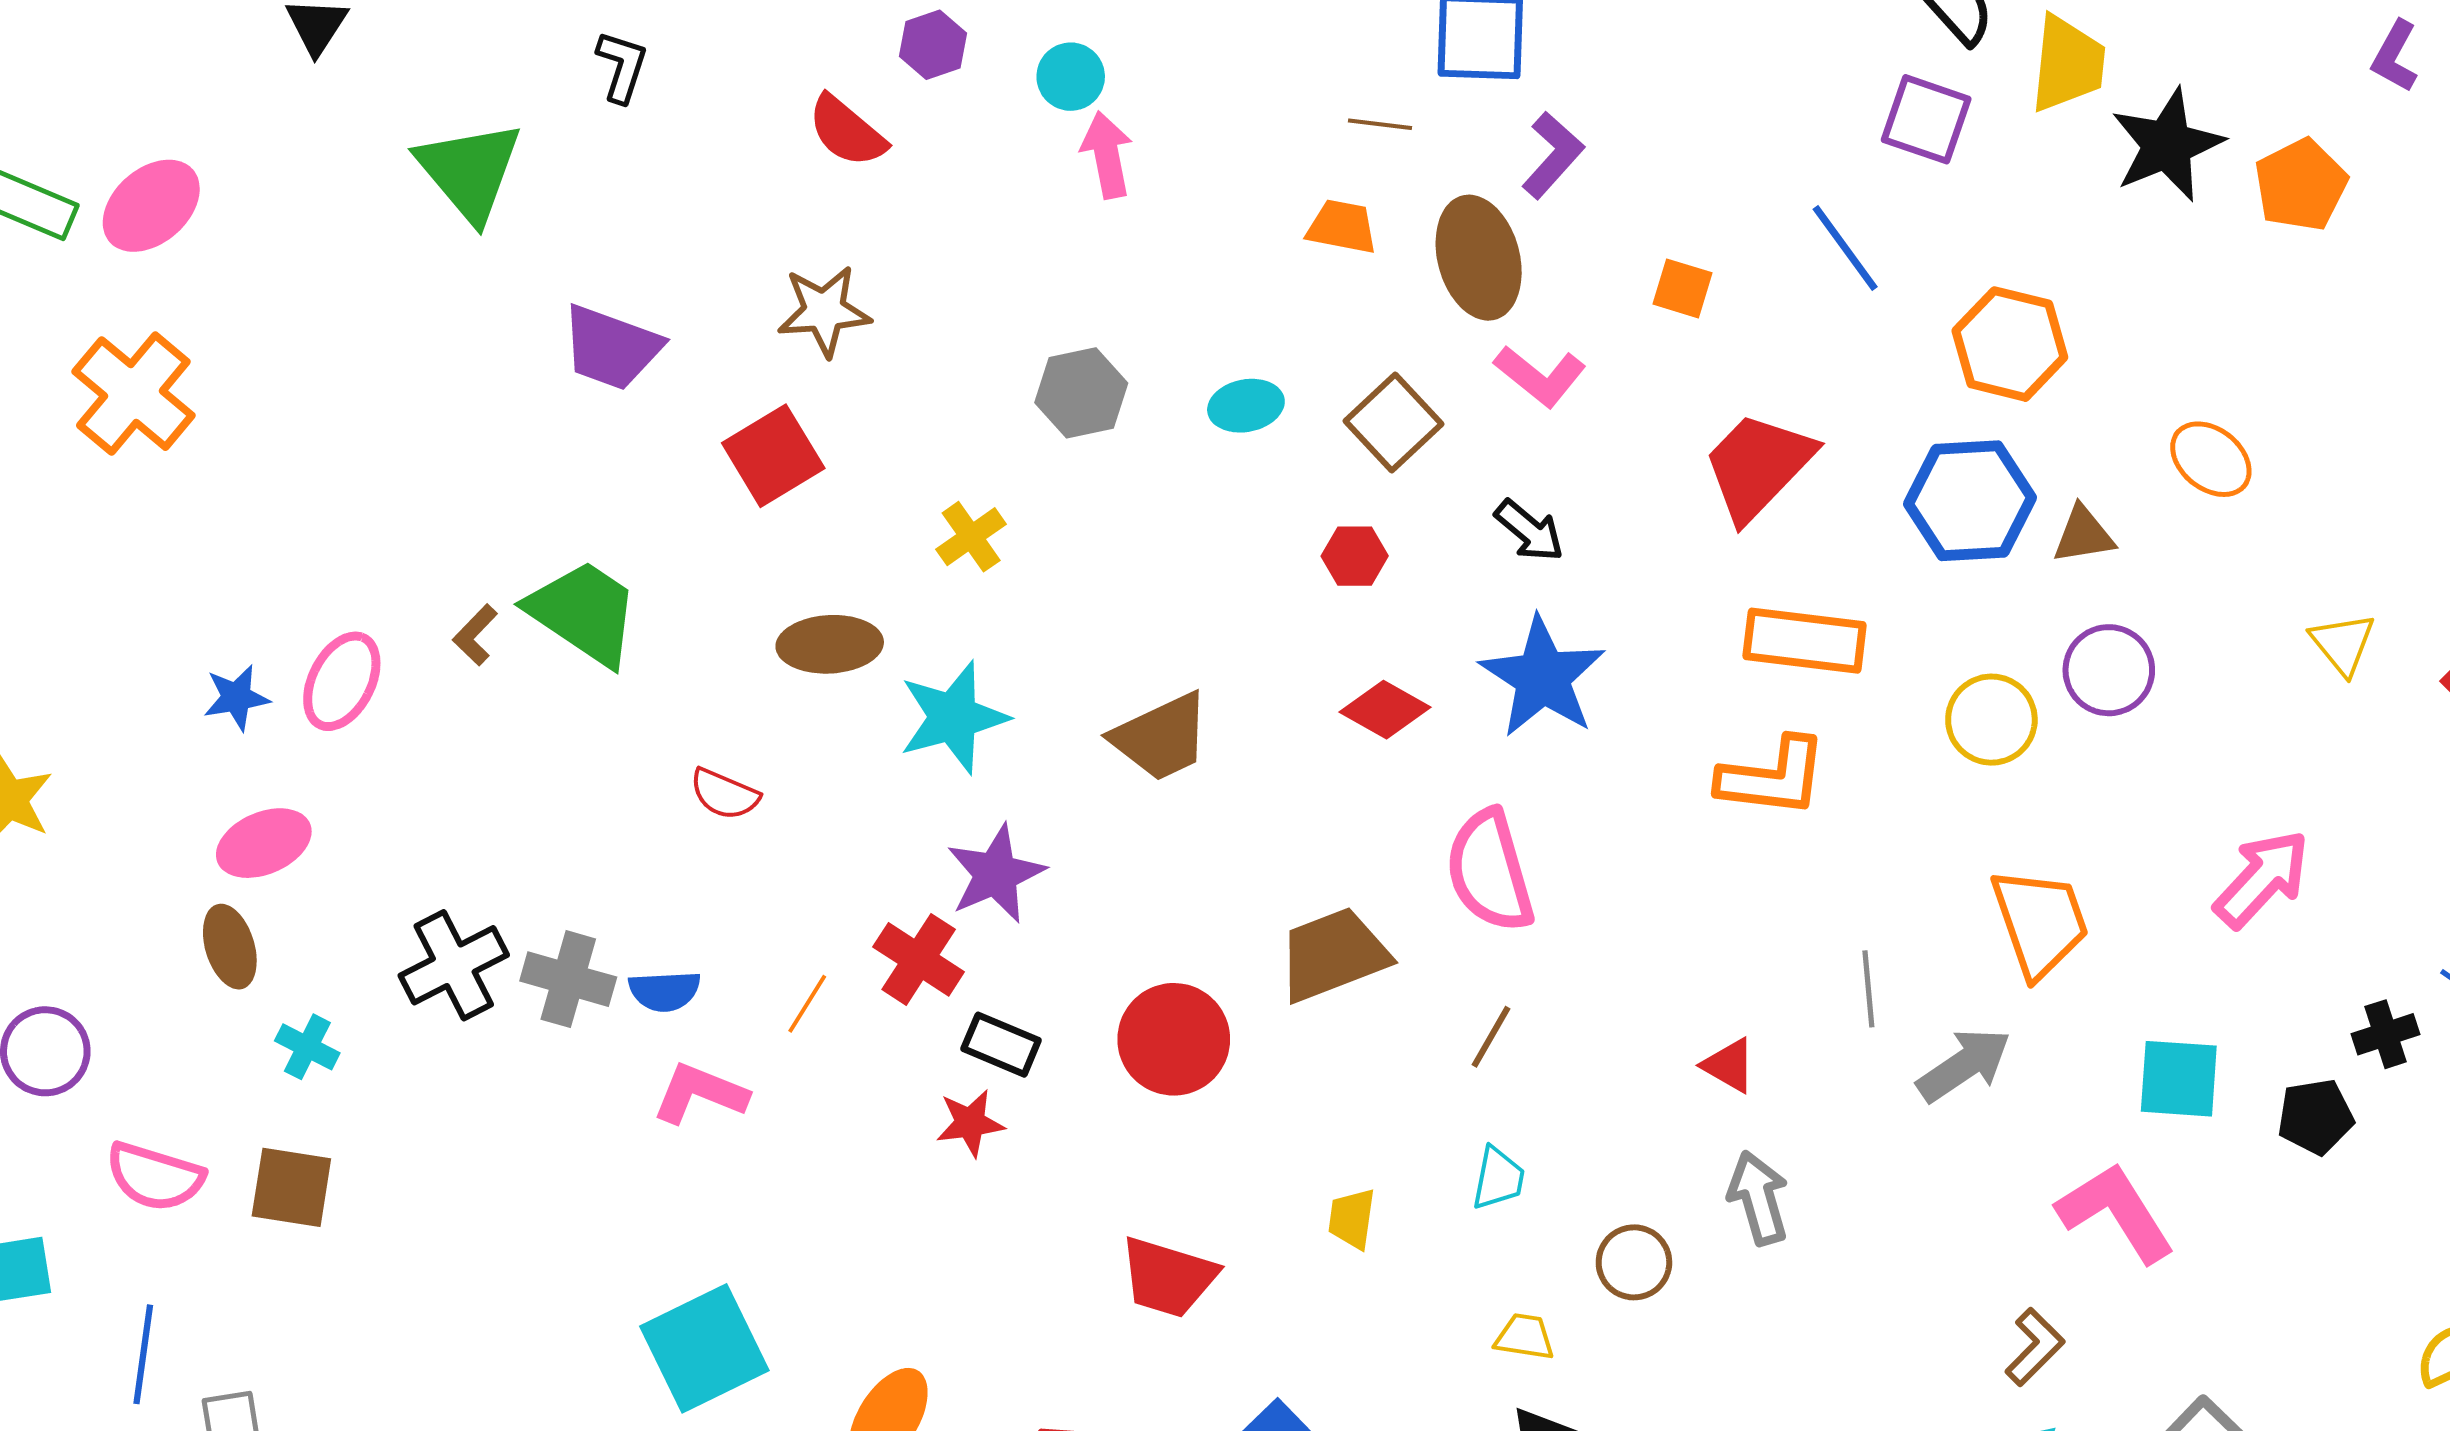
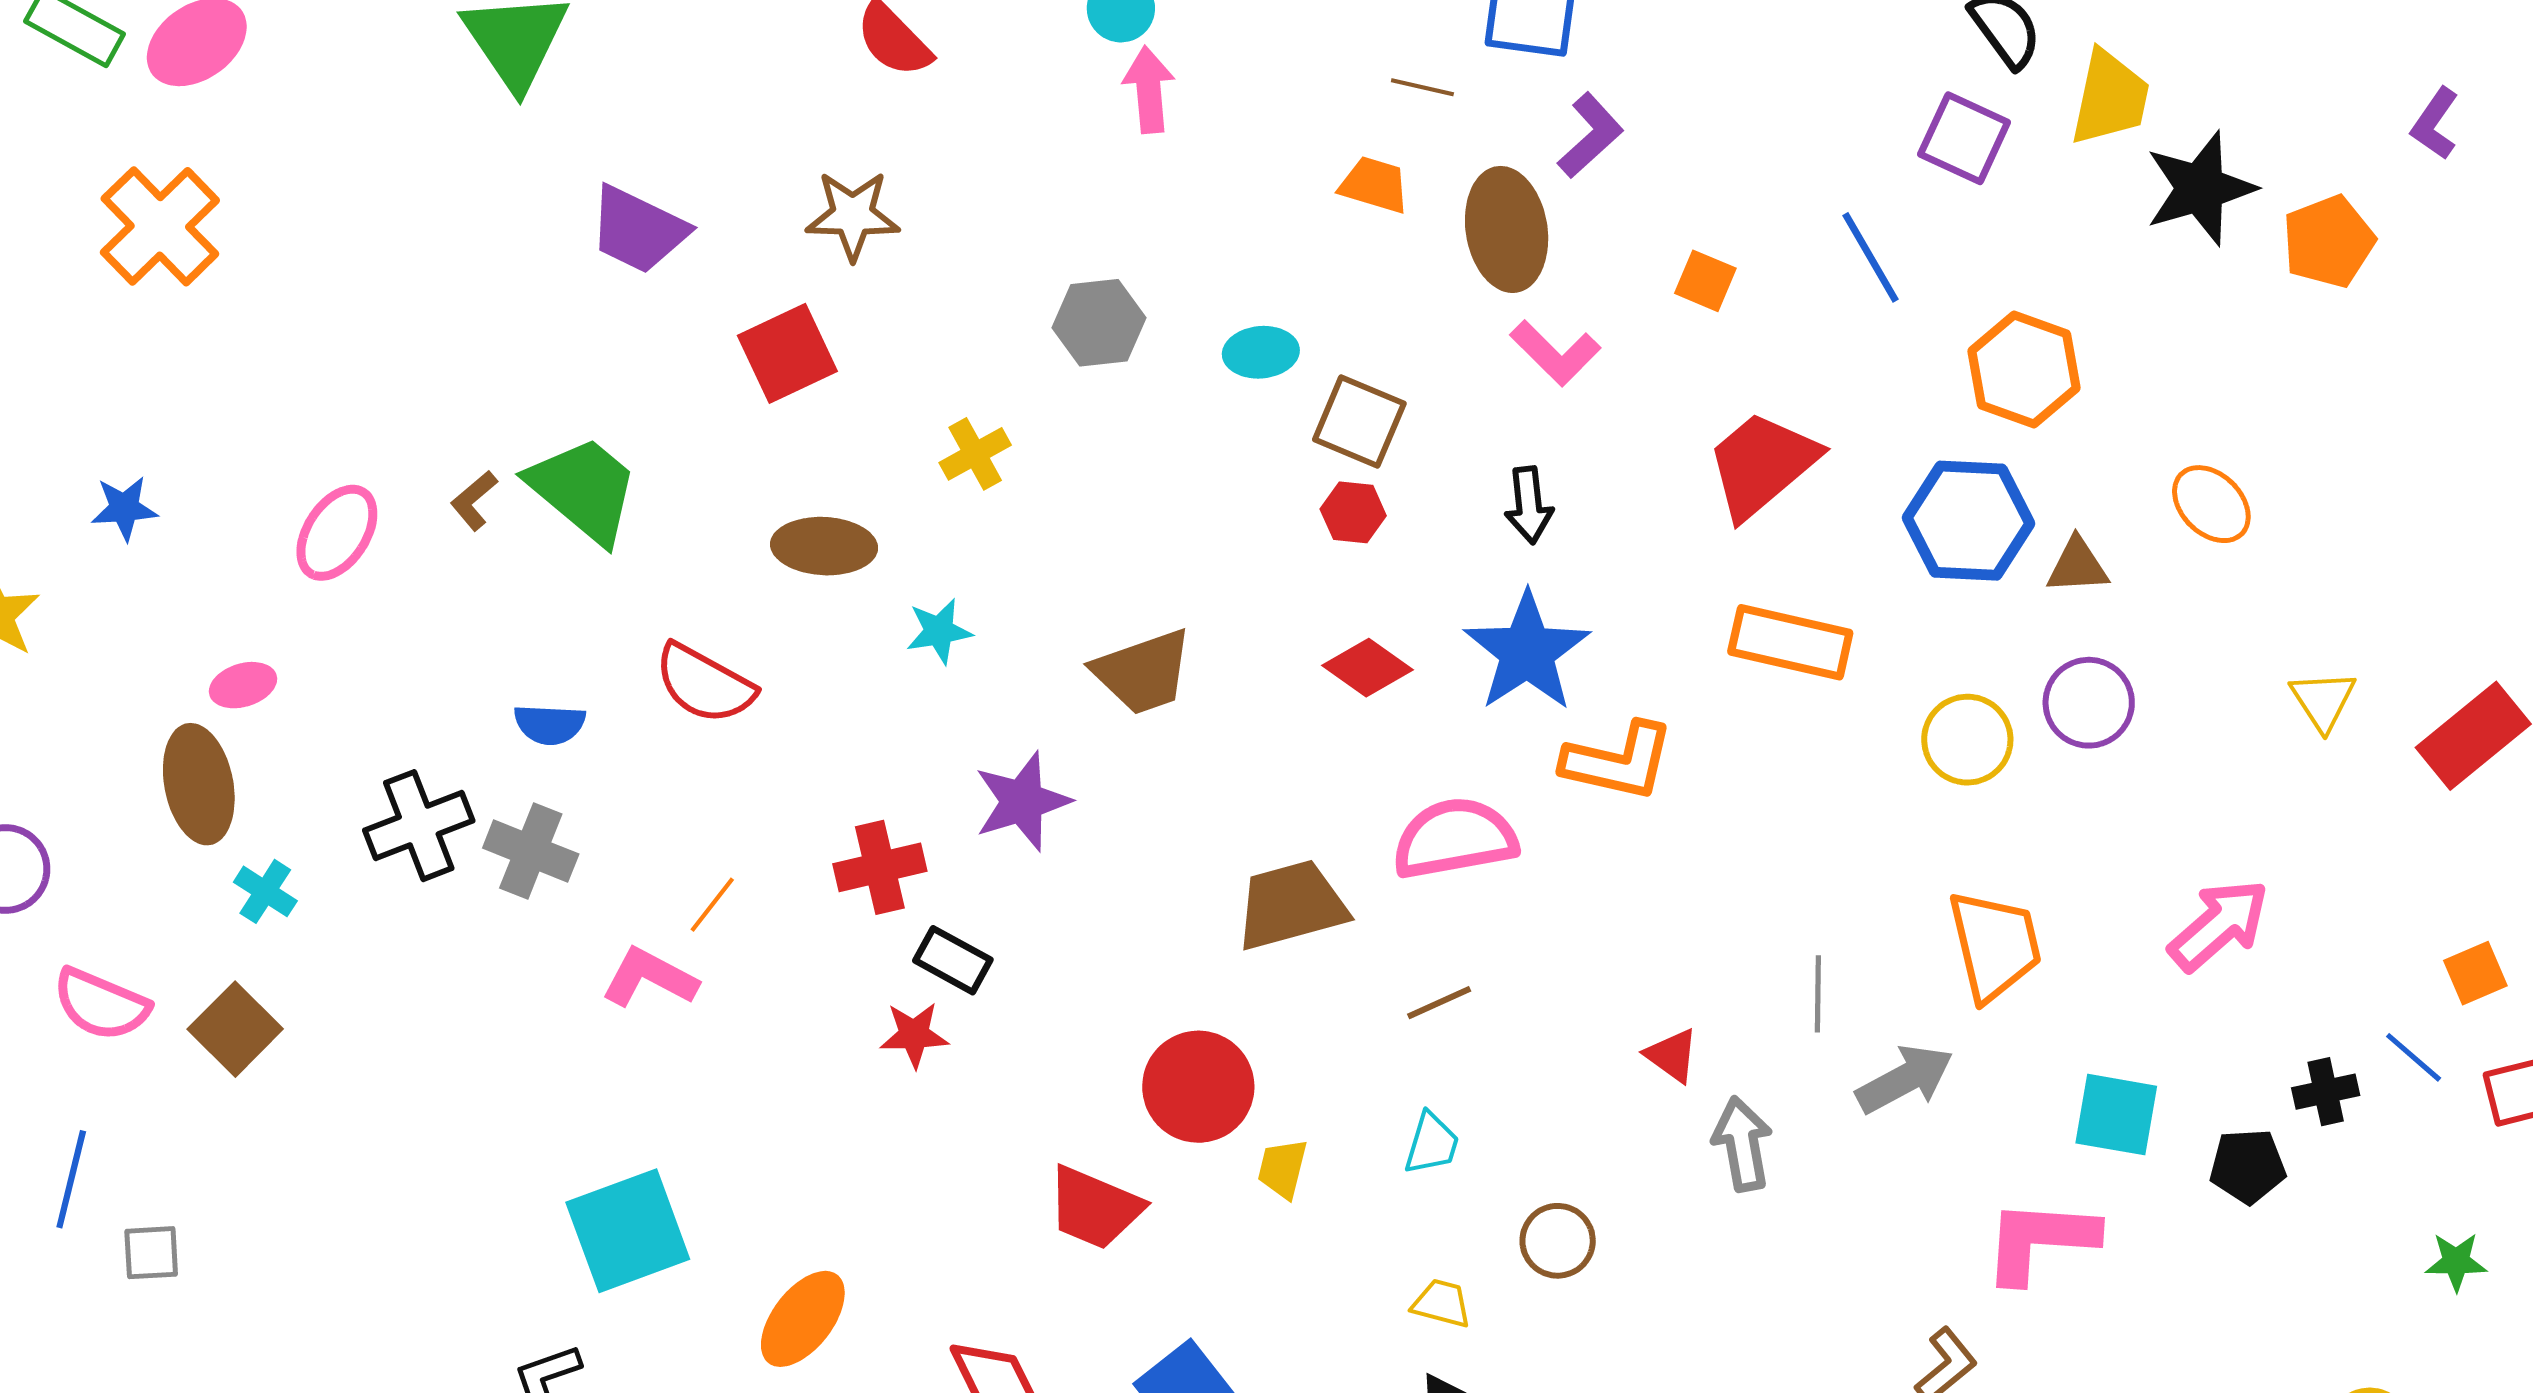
brown square: (1394, 422) -> (1359, 422), moved, turned -30
black arrow: (1529, 531) -> (1529, 505), turned 38
blue star: (236, 698) -> (124, 508), moved
cyan star: (953, 717) -> (939, 631), size x0.6
orange L-shape: (1773, 777) -> (1618, 761), moved
red semicircle: (725, 794) -> (705, 684), size x1.5
pink ellipse: (264, 843) -> (243, 685), size x0.7
pink semicircle: (1490, 871) -> (1455, 838), turned 90
purple star: (996, 874) -> (1022, 801), moved
brown ellipse: (230, 947) -> (199, 784), size x1.4
red cross: (919, 959) -> (880, 867), turned 38
blue semicircle: (665, 991) -> (550, 724), moved
orange line: (807, 1004) -> (712, 905), moved
brown line: (1491, 1037) -> (1439, 1003), turned 30
red circle: (1174, 1039) -> (1198, 1087), moved
brown square: (291, 1187) -> (235, 1029), turned 30
gray arrow: (1758, 1198) -> (1742, 1144), moved
pink L-shape: (2116, 1212) -> (2040, 1241), turned -60

